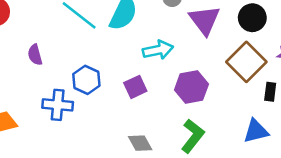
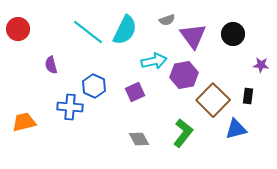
brown square: (246, 62) -> (213, 100), moved
purple hexagon: (191, 87) -> (184, 75), moved

